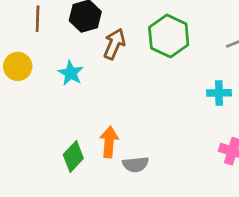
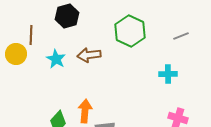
brown line: (38, 19) -> (31, 35), moved
brown arrow: (114, 44) -> (89, 55), moved, turned -120

